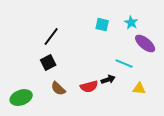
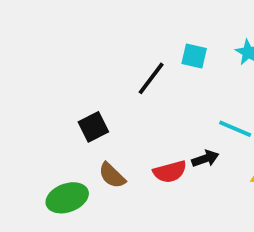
black line: (51, 37) -> (151, 78), moved
green ellipse: (21, 98) -> (67, 198), moved

